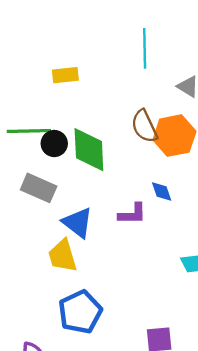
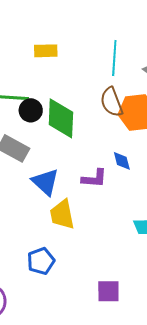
cyan line: (145, 48) -> (114, 58), moved
yellow trapezoid: (63, 256) -> (62, 214), moved
blue pentagon: (80, 312) -> (41, 261), size x0.7

